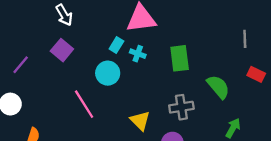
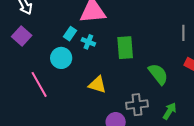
gray cross: (181, 107) -> (137, 105), moved
yellow triangle: (140, 121) -> (97, 85), moved, turned -30

